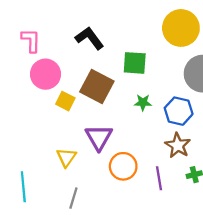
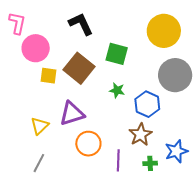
pink L-shape: (31, 40) -> (17, 23), moved
yellow square: (65, 101) -> (49, 76), turned -30
purple triangle: (99, 137) -> (72, 114), turned 32

